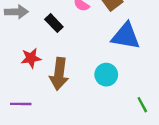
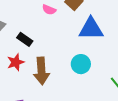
black rectangle: (54, 23) -> (25, 39), moved

